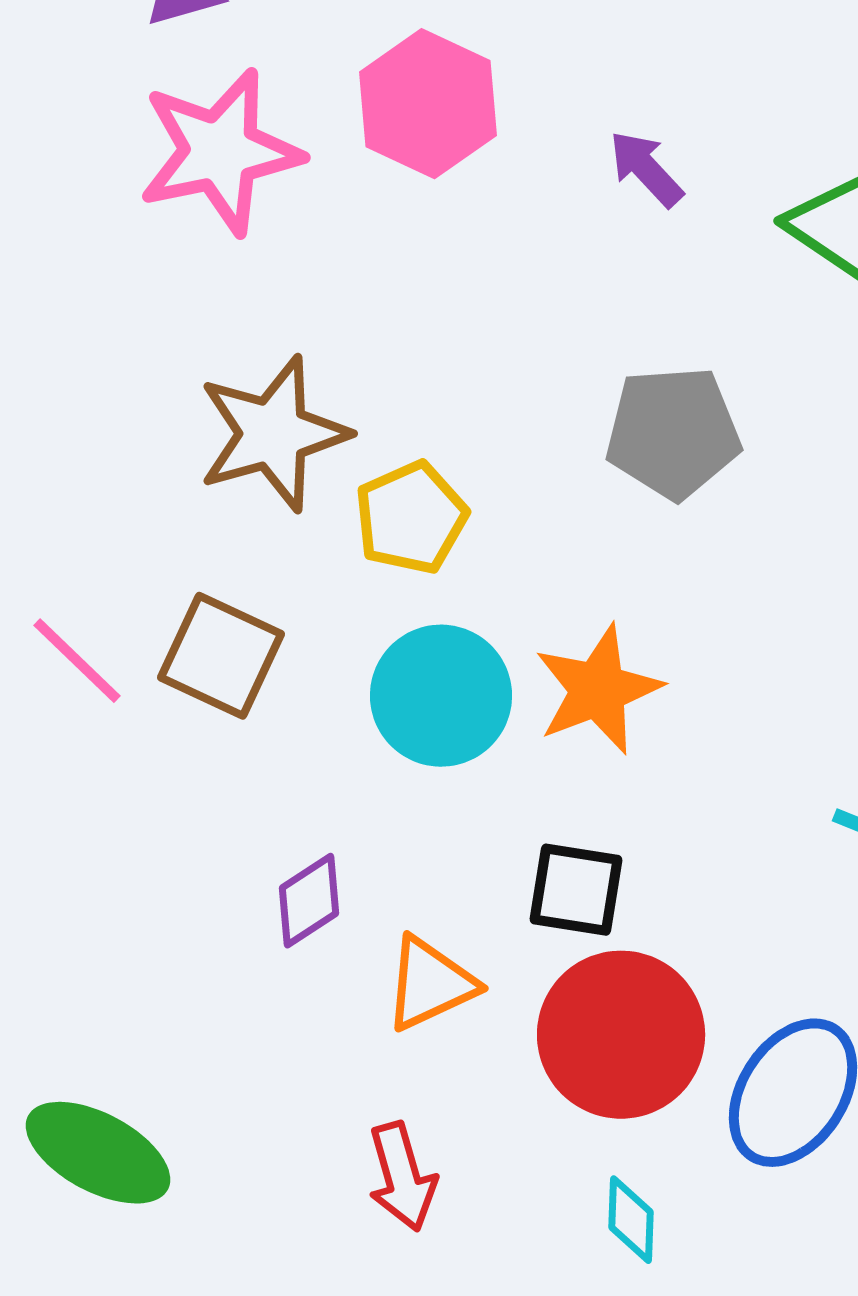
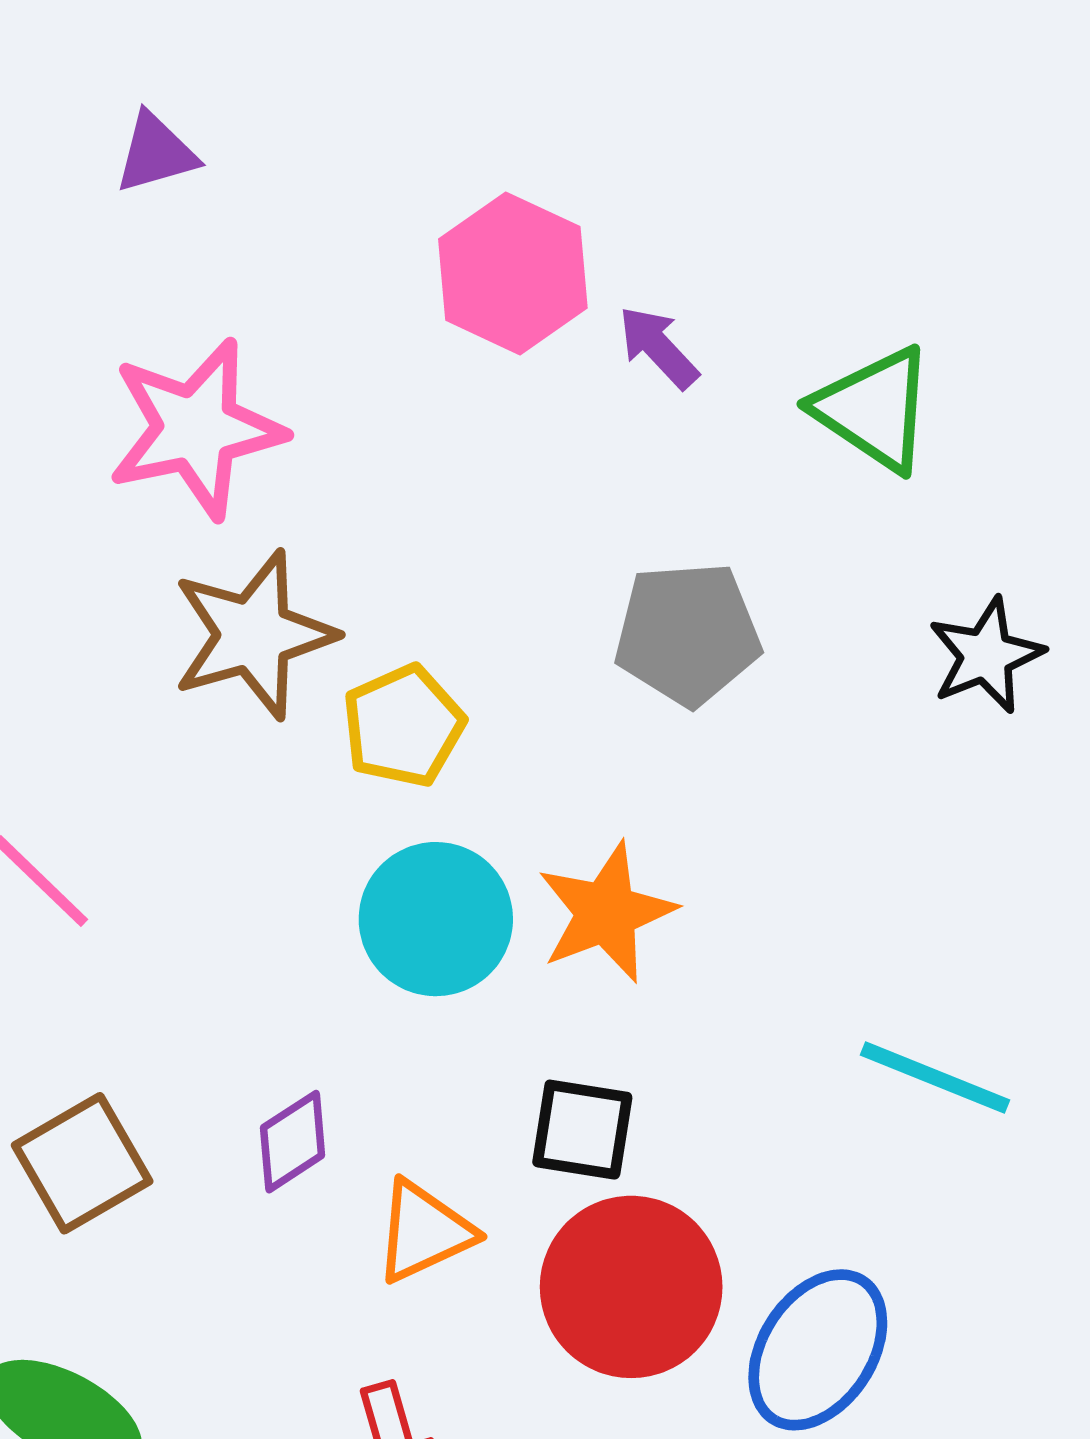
pink hexagon: (428, 104) -> (513, 273), moved
pink star: (220, 152) -> (196, 429), moved
brown square: (221, 656) -> (82, 1163), moved, turned 35

